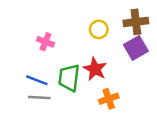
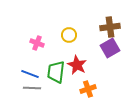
yellow circle: (99, 29) -> (69, 35), moved

